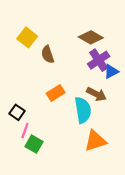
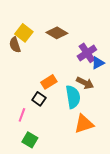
brown diamond: (91, 37) -> (57, 33), moved
brown semicircle: (48, 54) -> (15, 45), moved
black square: (17, 112) -> (39, 99), moved
green square: (34, 144) -> (30, 140), moved

